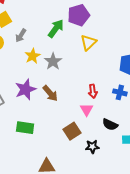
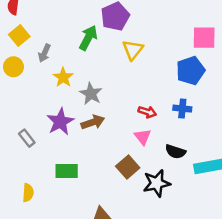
gray star: (53, 61) -> (91, 94), moved
red arrow: (93, 91) -> (147, 112), turned -56
brown arrow: (50, 93) -> (93, 122), turned -60
black star: (92, 147) -> (157, 183), size x1.5

